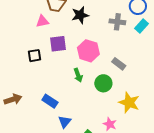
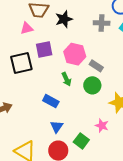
black square: (34, 56) -> (21, 63), size x1.6
gray rectangle: (119, 64) -> (96, 66), moved
blue rectangle: (50, 101) -> (51, 101), moved

